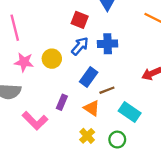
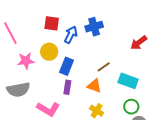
red square: (80, 20) -> (52, 23), moved
blue rectangle: (89, 77) -> (66, 66), moved
green circle: (117, 140) -> (131, 107), moved

